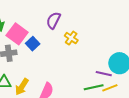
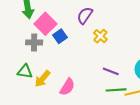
purple line: (104, 74) -> (111, 71), moved

